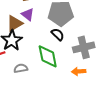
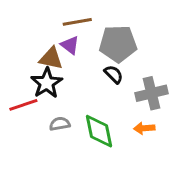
brown triangle: (15, 23) -> (51, 58), turned 42
green diamond: (48, 56) -> (99, 131), moved

